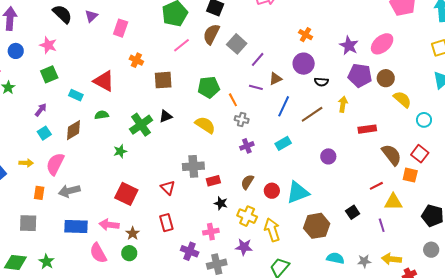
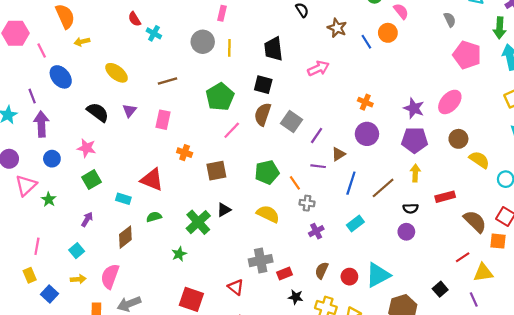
purple pentagon: (360, 75) -> (415, 140), moved
black semicircle: (321, 82) -> (411, 208), moved
cyan square: (44, 133) -> (77, 251), moved

